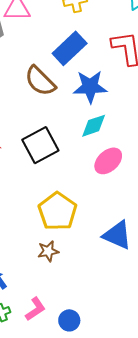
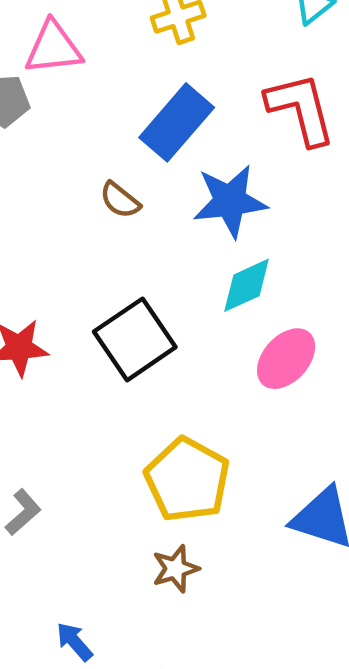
brown semicircle: (40, 81) -> (120, 200), size x0.6

